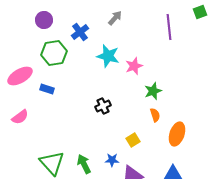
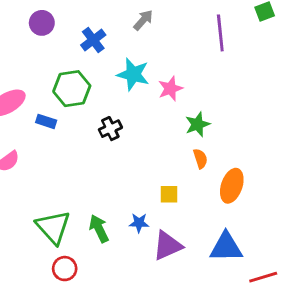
green hexagon: (54, 53) -> (72, 89), moved
black cross: (103, 106) -> (110, 129), moved
yellow square: (133, 140) -> (169, 194), turned 32

